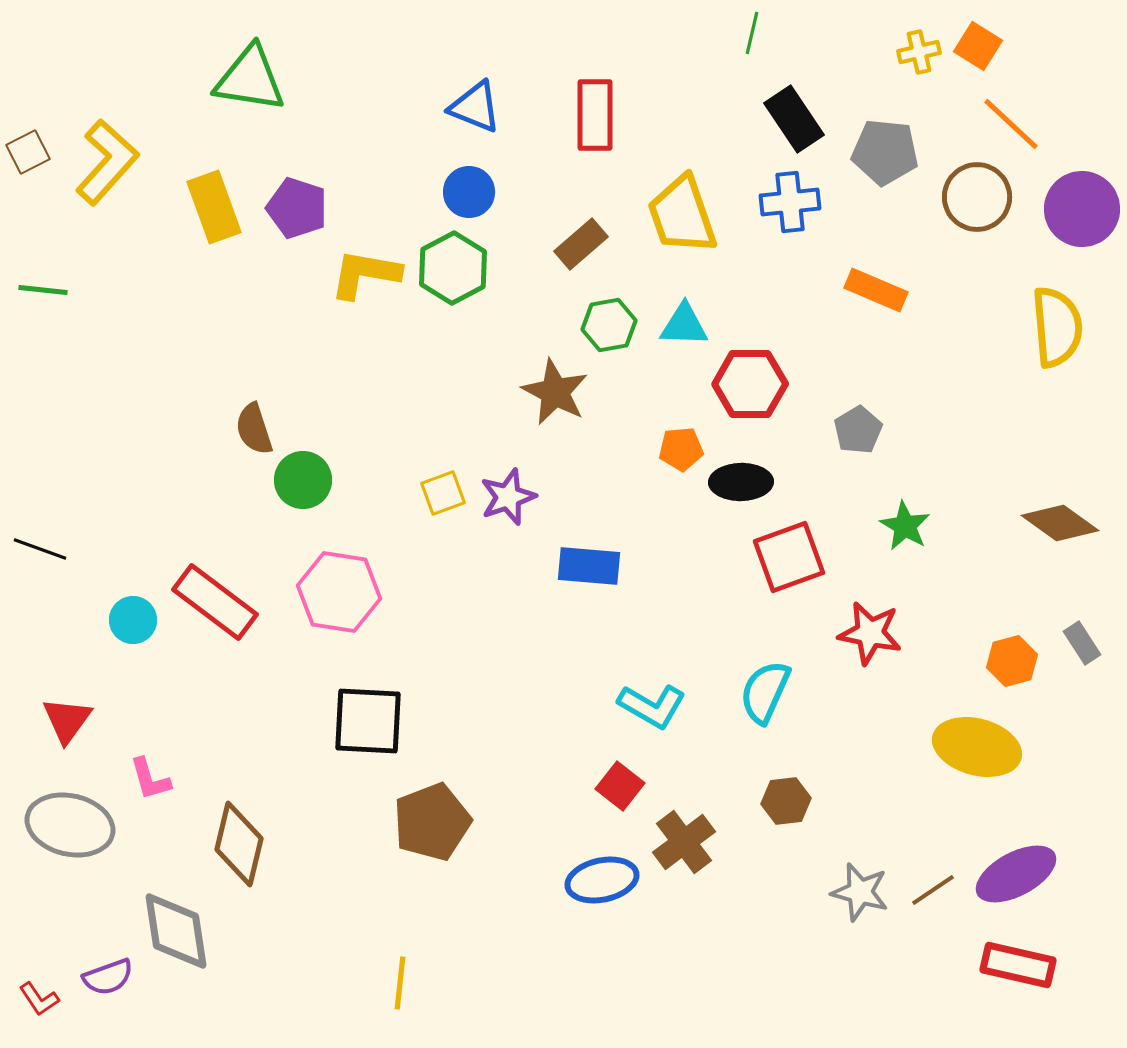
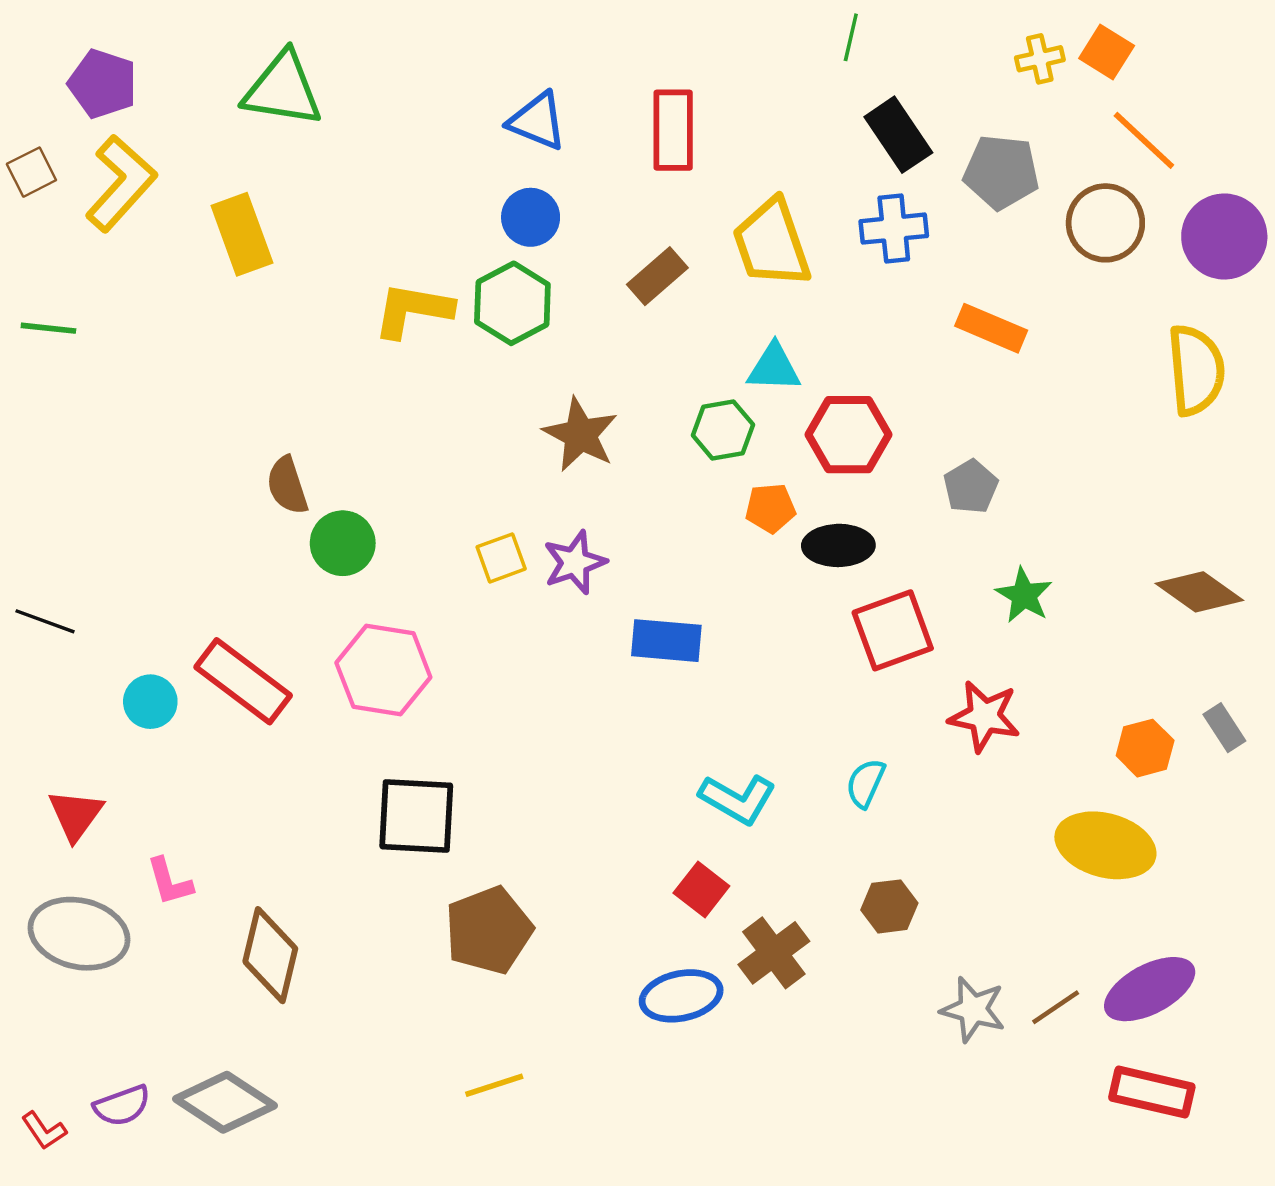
purple pentagon: (297, 208) -> (103, 84), moved
green hexagon: (609, 325) -> (723, 430), moved
brown star: (555, 392) -> (580, 435), moved
cyan semicircle: (765, 692) -> (866, 783), size x0.7
gray diamond: (176, 931) -> (225, 1102), moved, turned -48
yellow line: (400, 983) -> (494, 1085), moved, turned 66

